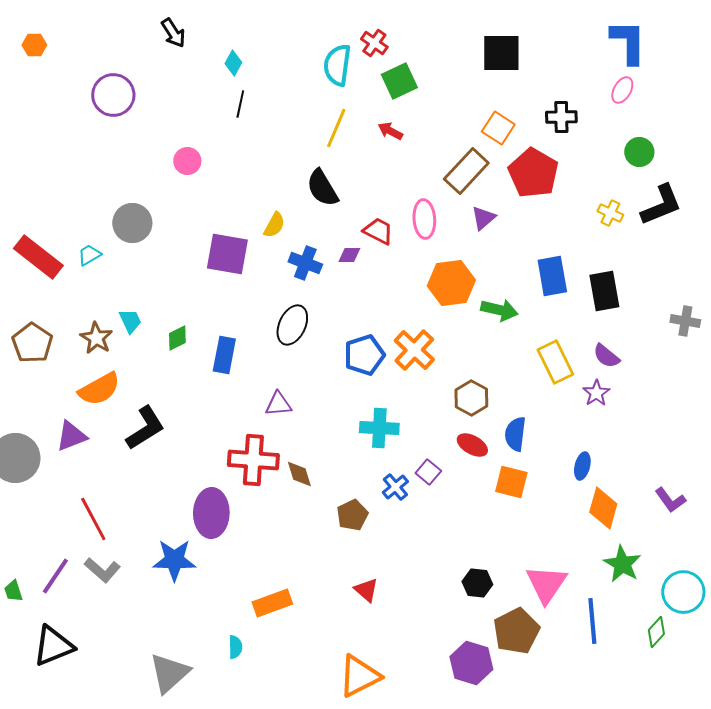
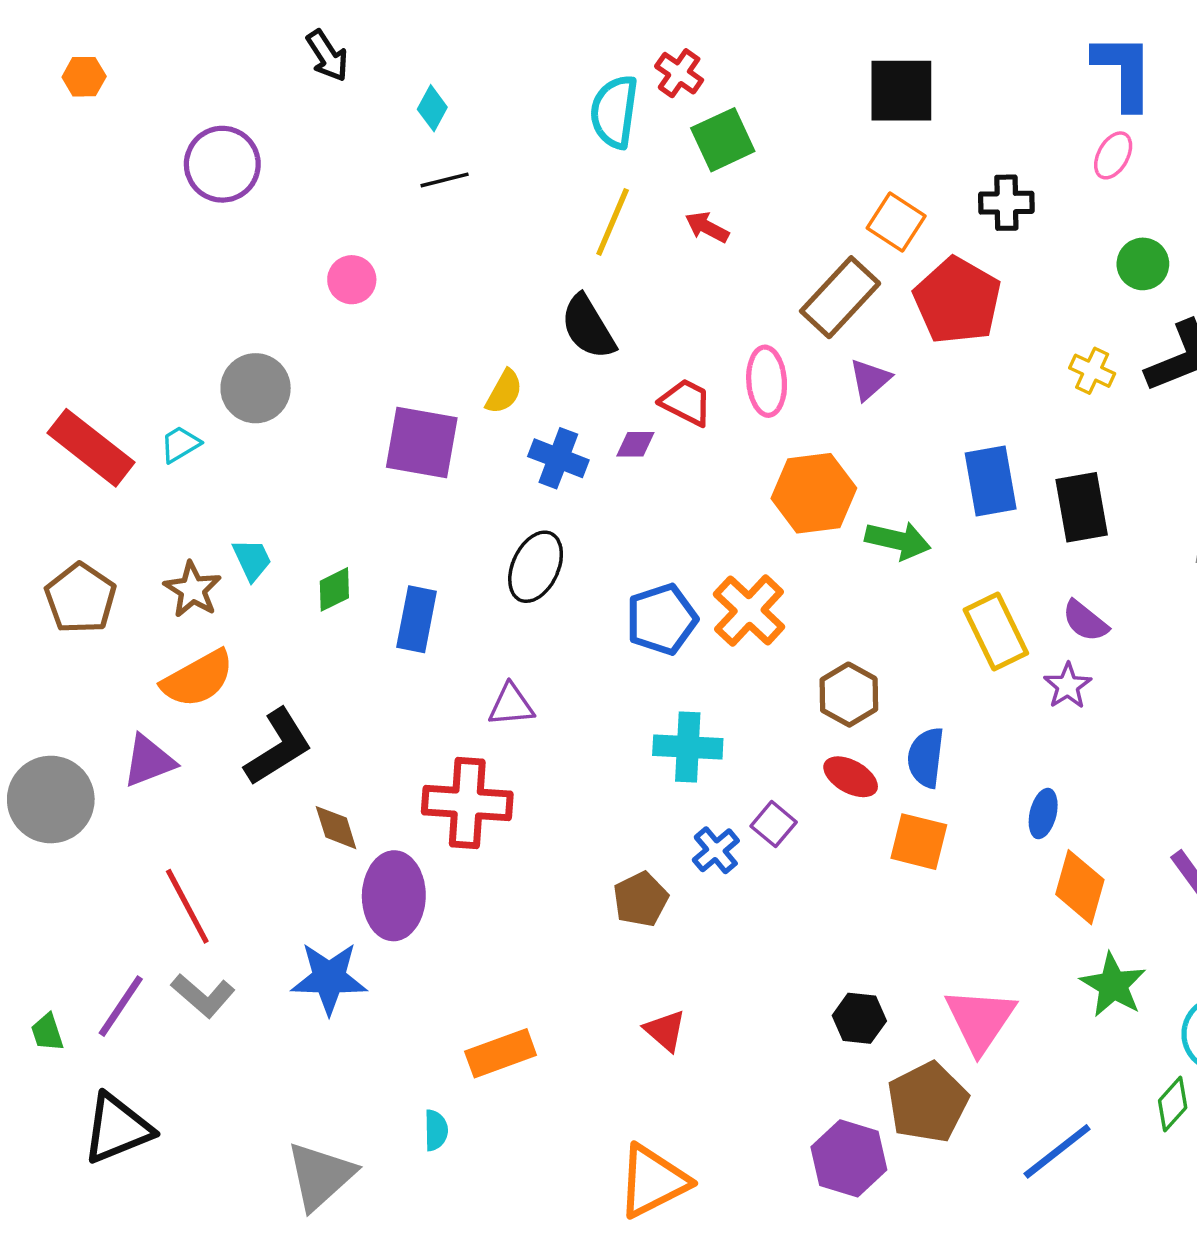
black line: (240, 104) -> (445, 180), turned 64
brown diamond: (299, 474) -> (336, 828), moved
blue line: (592, 621) -> (1057, 1151), moved, turned 57

